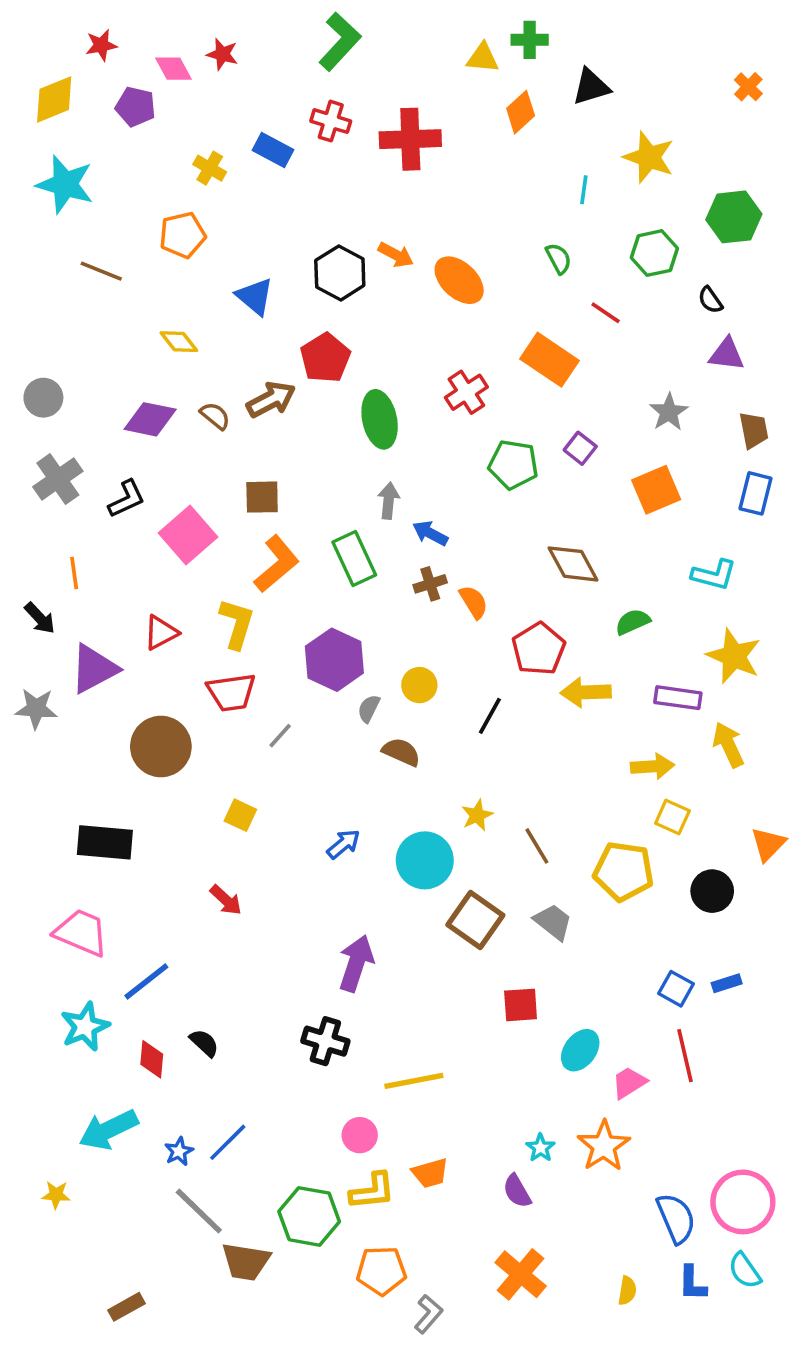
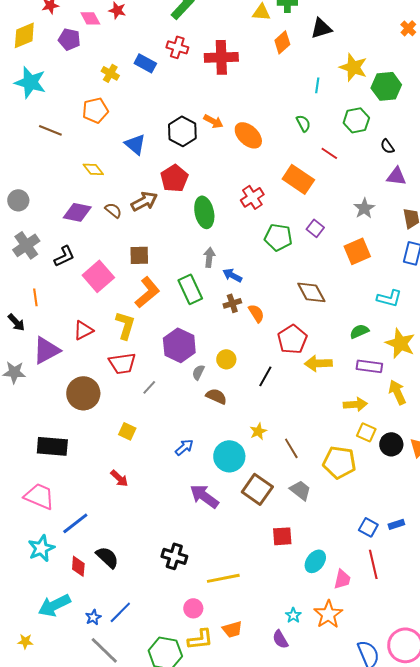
green hexagon: (734, 217) -> (386, 86), moved
green semicircle: (633, 622) -> (359, 331), moved
black circle: (712, 891) -> (391, 444), moved
purple arrow: (356, 963) -> (204, 496), moved, turned -72
black semicircle: (204, 1043) -> (107, 557), size x1.4
pink trapezoid: (629, 1083) -> (342, 579), turned 135

